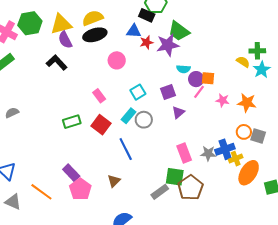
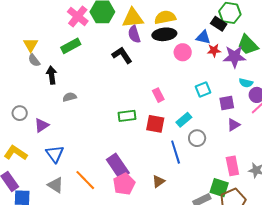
pink circle: (117, 60) -> (183, 52), moved
cyan square: (138, 92) -> (203, 89), moved
gray circle: (144, 120) -> (197, 138), moved
red square: (101, 125) -> (155, 124), turned -36
purple rectangle: (71, 173) -> (118, 166), size x1.4

